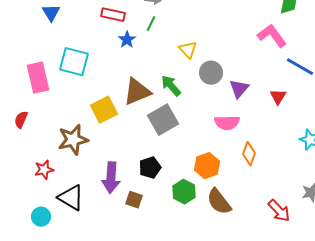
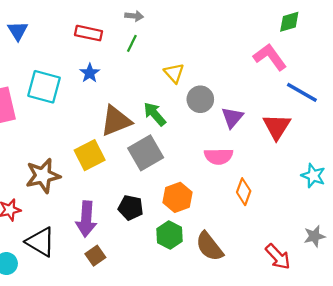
blue star: (127, 40) -> (90, 73), moved
red triangle: (278, 97) -> (277, 127), size x1.5
yellow square: (104, 110) -> (90, 155), moved
orange hexagon: (207, 166) -> (177, 197), moved
black pentagon: (150, 168) -> (131, 208), turned 30
brown square: (134, 200) -> (95, 256), moved, turned 36

